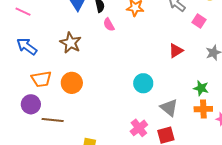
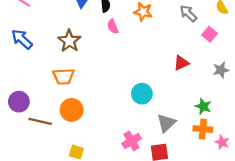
orange trapezoid: (41, 79) -> (63, 76), moved
orange circle: (72, 83) -> (72, 110), moved
gray triangle: (169, 108) -> (166, 123), turned 30

